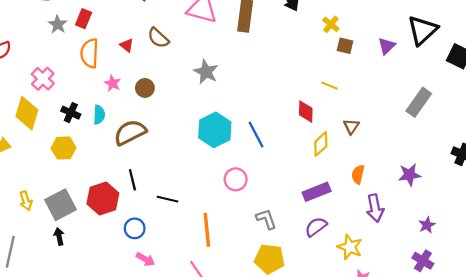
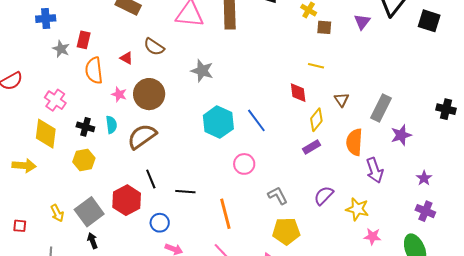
brown circle: (145, 88) -> (149, 94), size x1.8
gray rectangle: (419, 102) -> (381, 108), moved
orange semicircle: (358, 174) -> (354, 142), size x1.5
purple rectangle: (317, 192) -> (312, 147), moved, size x0.7

